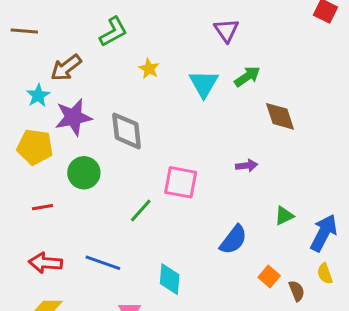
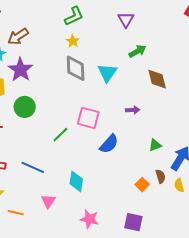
green L-shape: (113, 32) -> (74, 16), moved
cyan triangle: (204, 84) -> (107, 73), moved
purple star: (73, 117) -> (20, 70), turned -30
gray diamond: (127, 131) -> (76, 68), moved
blue semicircle: (233, 240) -> (109, 144), moved
brown semicircle: (297, 291) -> (161, 176), moved

